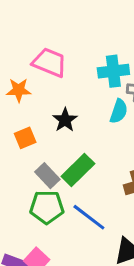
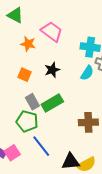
orange square: (25, 138) -> (24, 75), turned 32
blue line: (89, 217) -> (41, 146), moved

